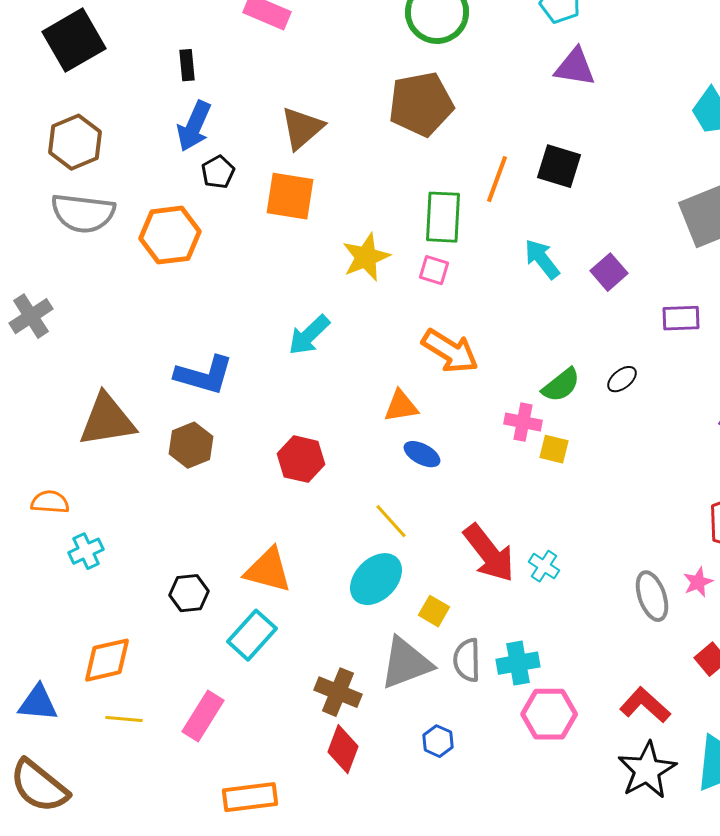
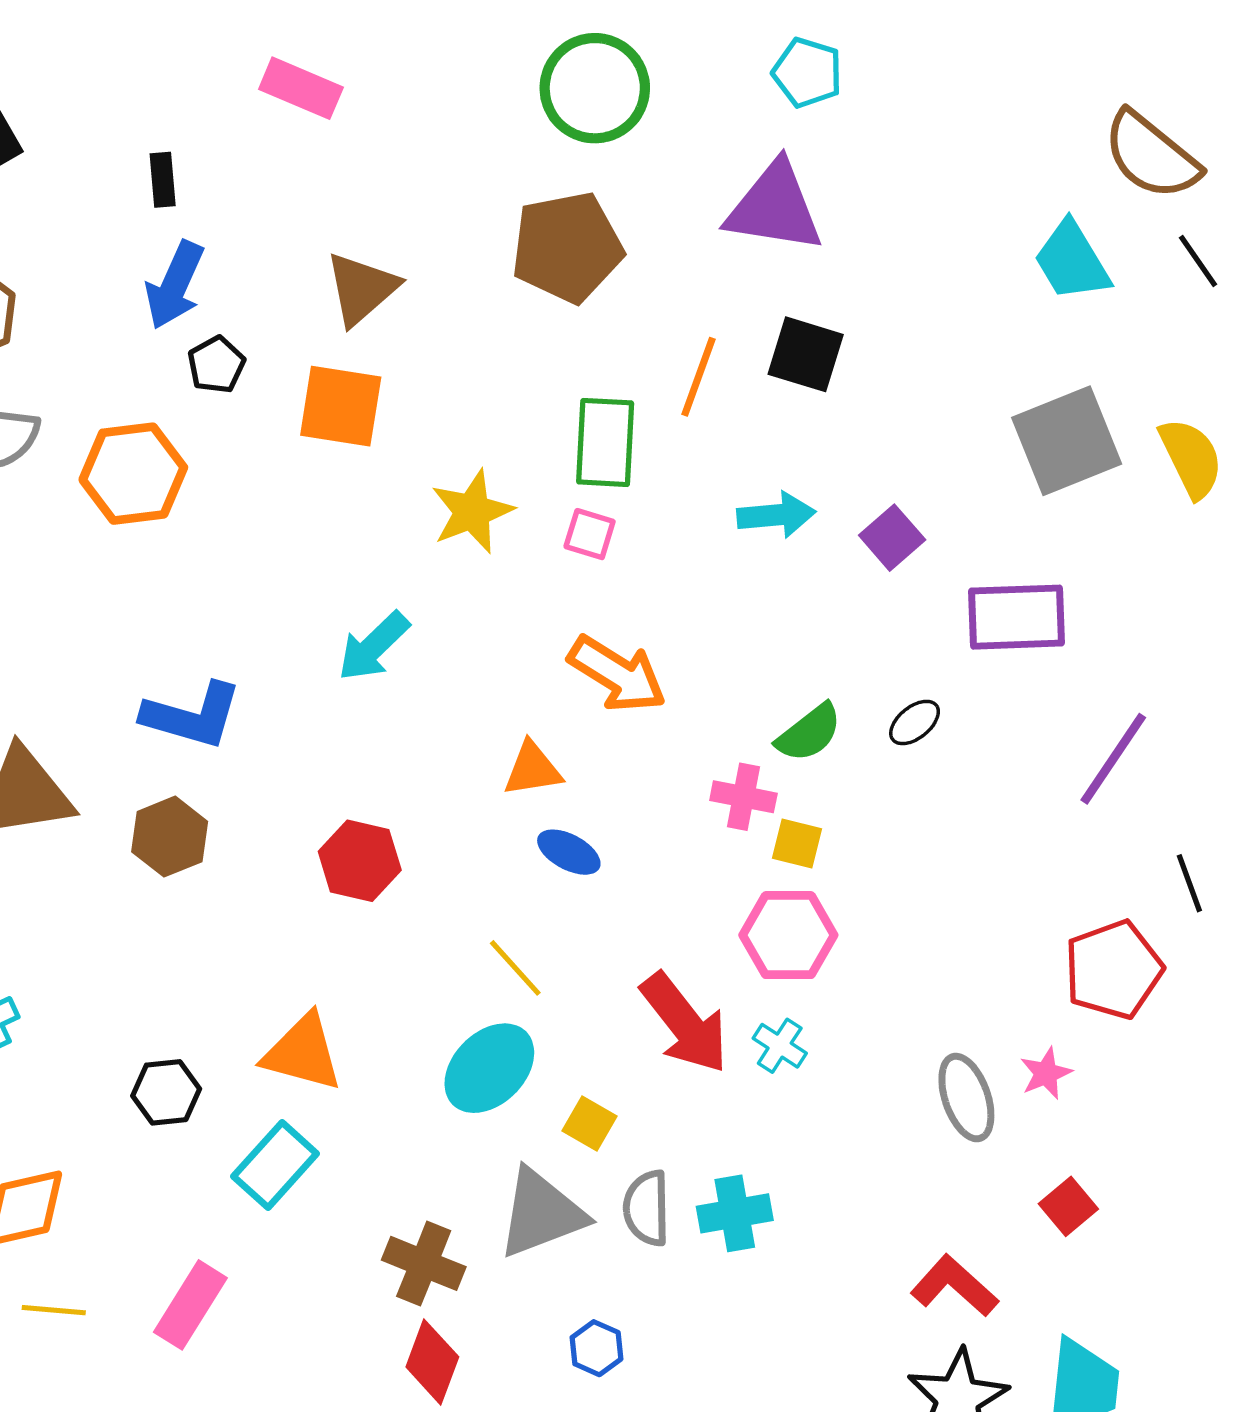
purple triangle: (575, 67) -> (775, 207), moved, size x1.4
cyan arrow: (542, 259) -> (776, 515), turned 123
purple rectangle: (681, 318) -> (1017, 617), size x1.5
pink hexagon: (549, 714) -> (788, 935), moved

